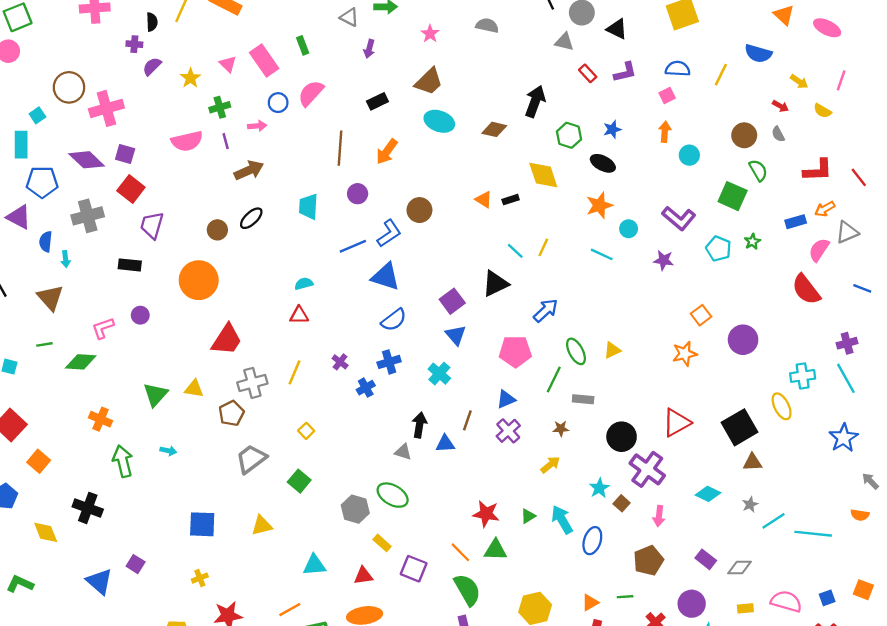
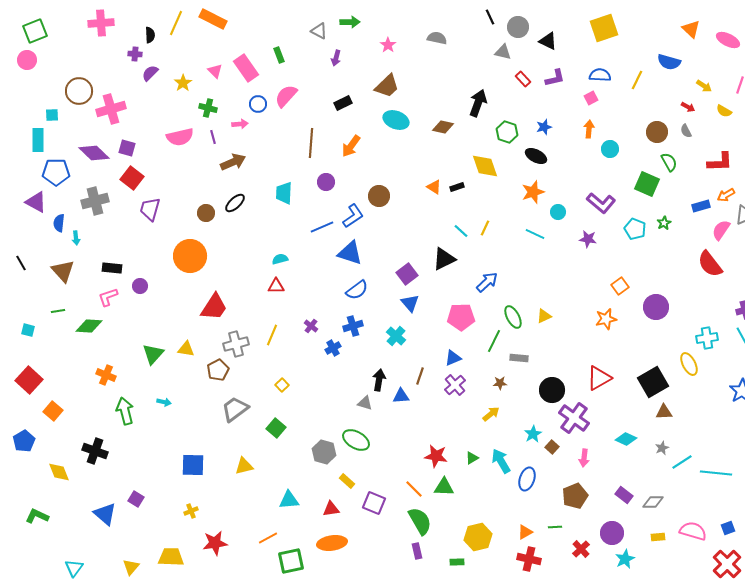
green cross: (220, 107) -> (208, 108), turned 30
cyan square: (37, 115) -> (52, 115), turned 32
black rectangle: (130, 265) -> (112, 268), moved

